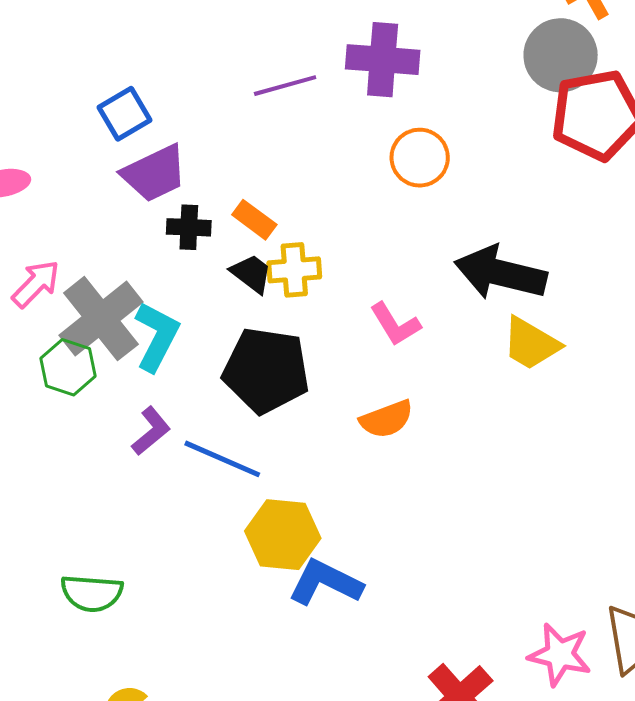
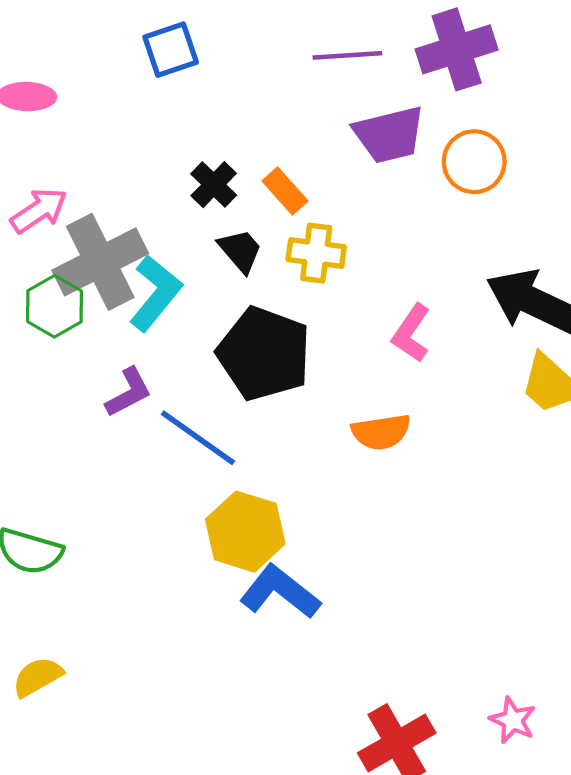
purple cross: (383, 60) -> (457, 49), turned -34
purple trapezoid: (154, 173) -> (389, 135), moved
black cross: (189, 227) -> (214, 185), turned 30
black trapezoid: (251, 274) -> (240, 251), moved
pink L-shape: (395, 324) -> (411, 333), turned 54
pink star: (560, 655) -> (513, 720), size x0.7

